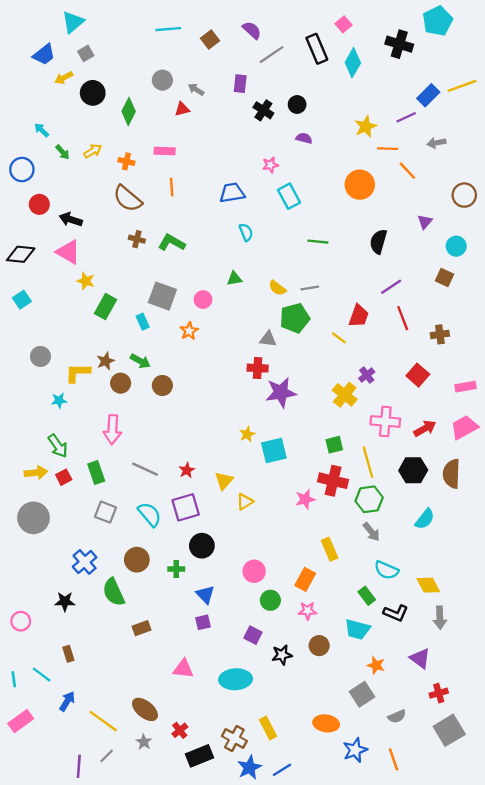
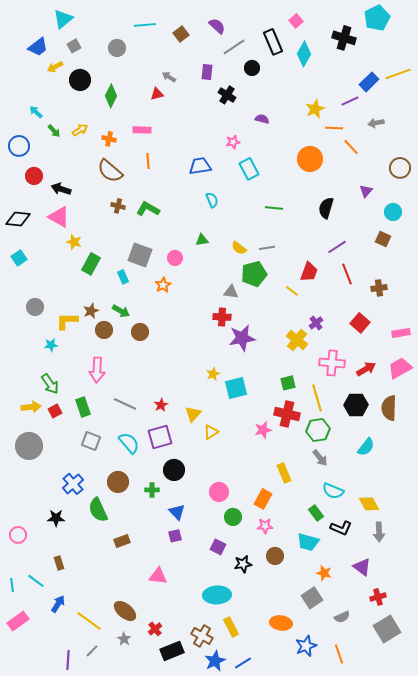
gray circle: (162, 80) -> (117, 48), moved
black circle: (297, 105) -> (252, 68), moved
cyan ellipse: (236, 679) -> (217, 595), moved

